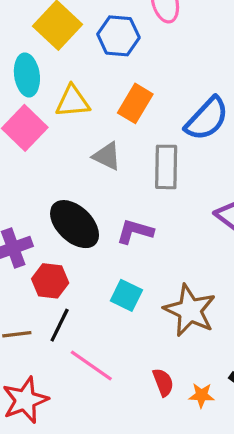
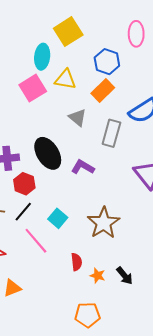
blue hexagon: (118, 36) -> (107, 62), moved
cyan square: (126, 295) -> (58, 218), moved

